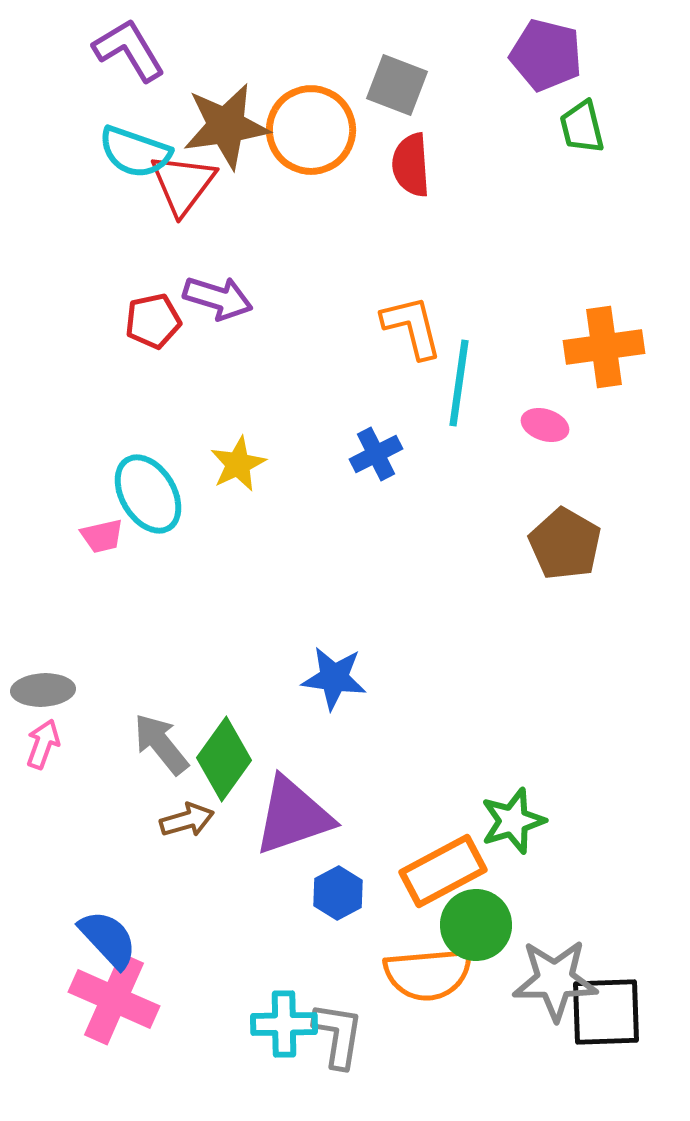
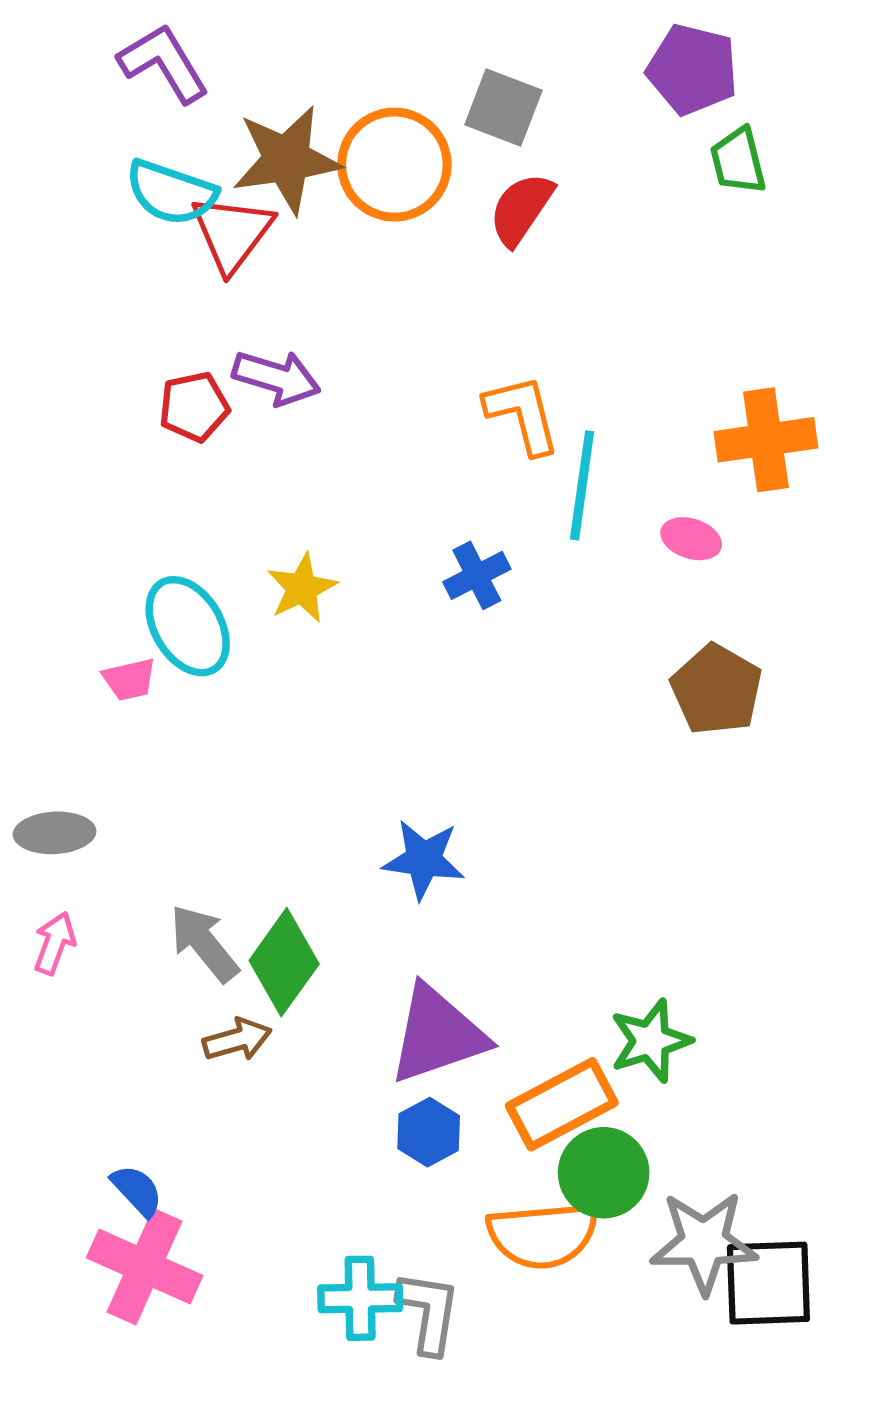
red semicircle: (411, 165) -> (521, 209), turned 38
gray ellipse: (43, 690) -> (55, 833), moved
purple triangle: (293, 816) -> (438, 1034), moved
blue semicircle: (108, 939) -> (137, 1190), size x0.7

